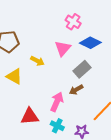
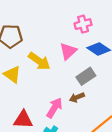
pink cross: (73, 22) -> (83, 24), turned 35
yellow arrow: (37, 61) -> (39, 61), size x1.5

